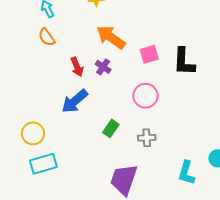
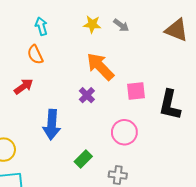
red arrow: (77, 67) -> (24, 86), moved, turned -114
blue arrow: (75, 101) -> (52, 125), turned -56

